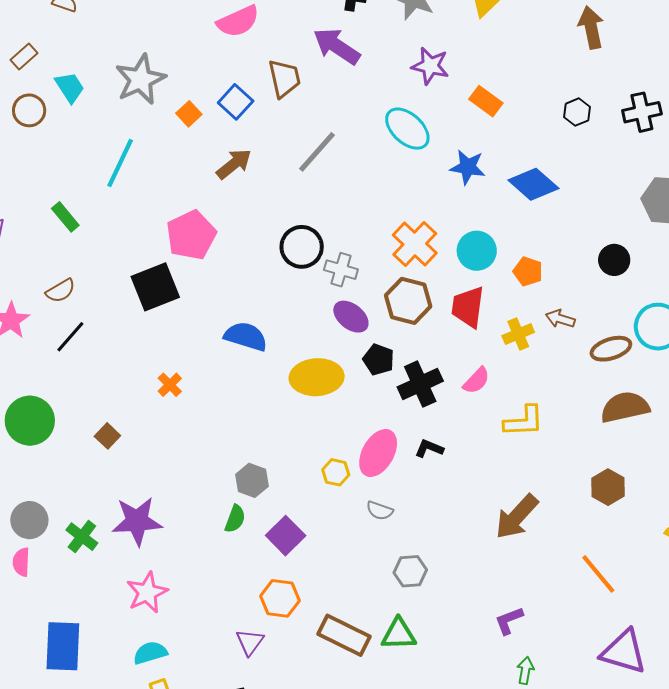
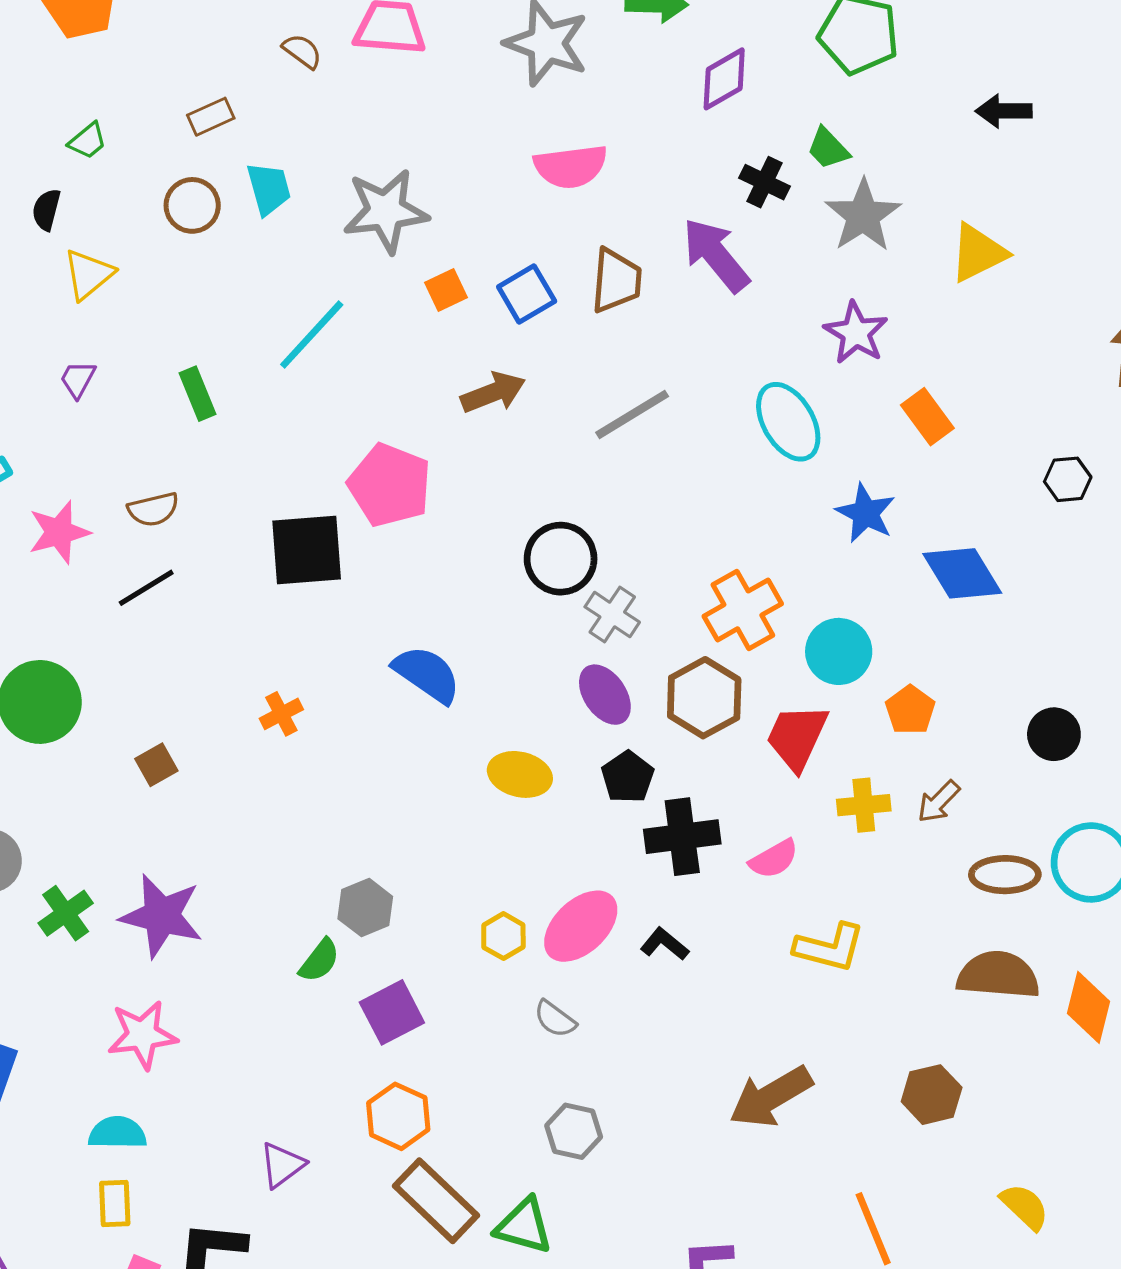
pink pentagon: (191, 235) -> (390, 485), turned 30
brown arrow: (560, 319) -> (939, 802), turned -80
yellow ellipse: (317, 377) -> (520, 774), size x0.7
orange hexagon: (280, 598) -> (398, 1116), moved

